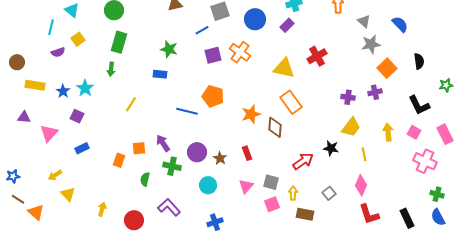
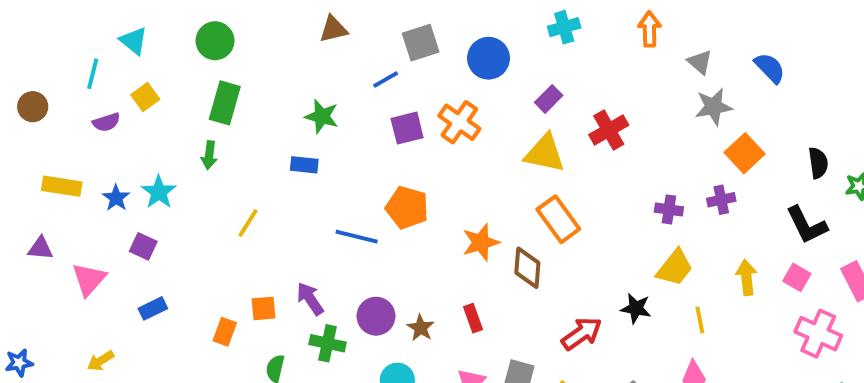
purple rectangle: (287, 25) -> (549, 99), moved
black semicircle: (419, 61) -> (818, 163), moved
brown circle: (17, 62) -> (33, 107), moved

